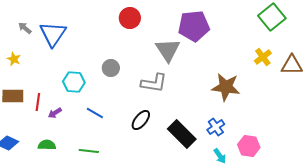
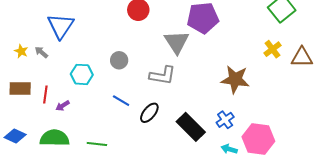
gray arrow: (25, 28) -> (41, 52), moved
blue line: (95, 113) -> (121, 101), moved
green semicircle: (47, 145) -> (55, 138), size x1.6
pink hexagon: (249, 146) -> (258, 139), size x1.4
cyan arrow: (220, 156) -> (229, 149), turned 140

